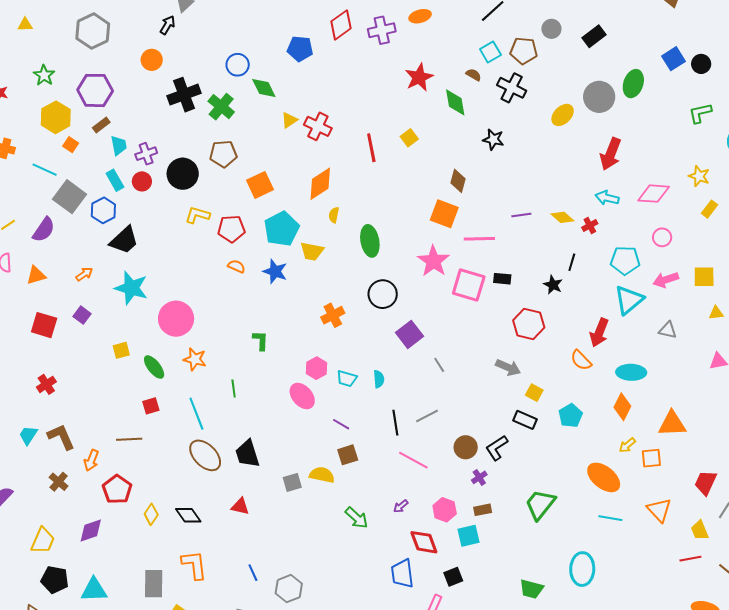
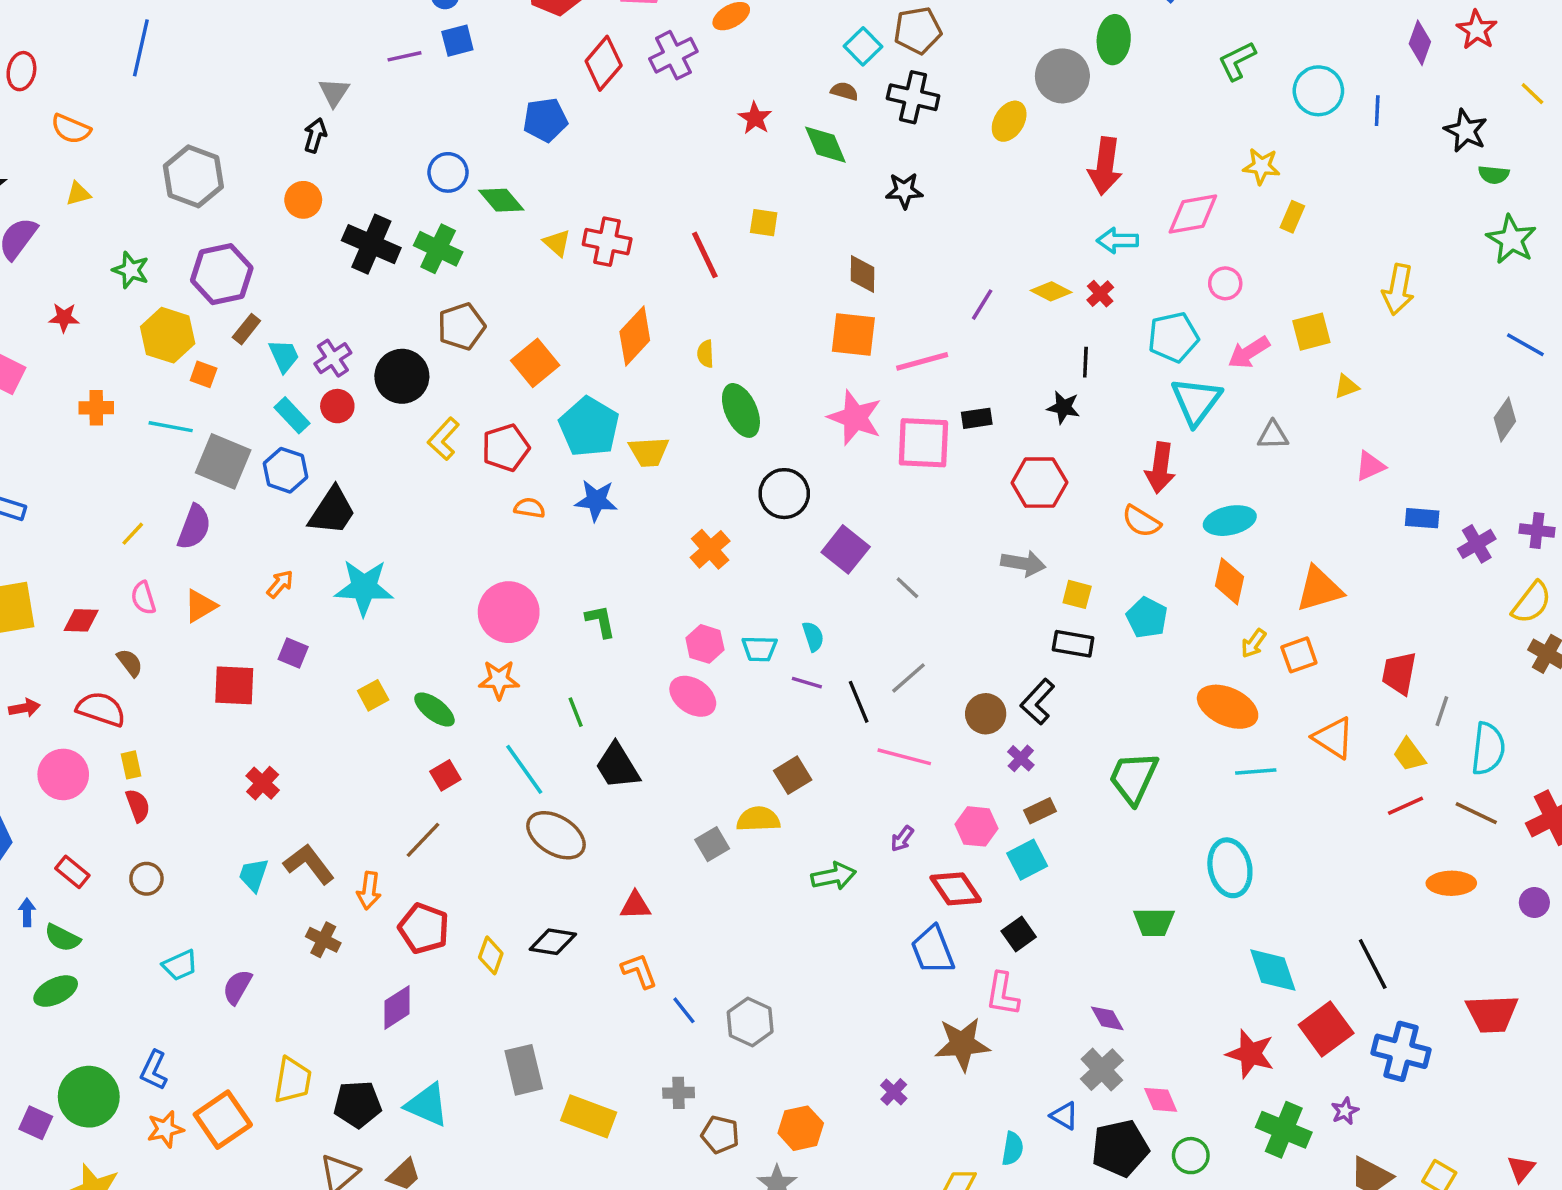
red star: (419, 77) -> (755, 118), size x0.7
black cross: (184, 95) -> (371, 244), turned -32
yellow triangle: (289, 120) -> (557, 243), turned -30
yellow square: (409, 138) -> (764, 223), turned -30
yellow L-shape: (197, 215) -> (443, 439), turned -50
yellow semicircle: (334, 215) -> (706, 354), moved
purple line: (521, 215) -> (982, 305), turned -36
pink circle: (176, 319) -> (509, 612), moved
purple line: (341, 424) -> (807, 683), moved
brown line: (129, 439) -> (423, 840), turned -30
black trapezoid: (247, 454) -> (617, 766), moved
black diamond: (188, 515) -> (553, 942), turned -32
green arrow: (357, 518) -> (834, 876), turned -40
yellow trapezoid: (43, 541) -> (293, 1080), moved
orange L-shape: (194, 565) -> (639, 971), moved, size x0.7
cyan triangle: (94, 590) -> (427, 1105), turned 40

